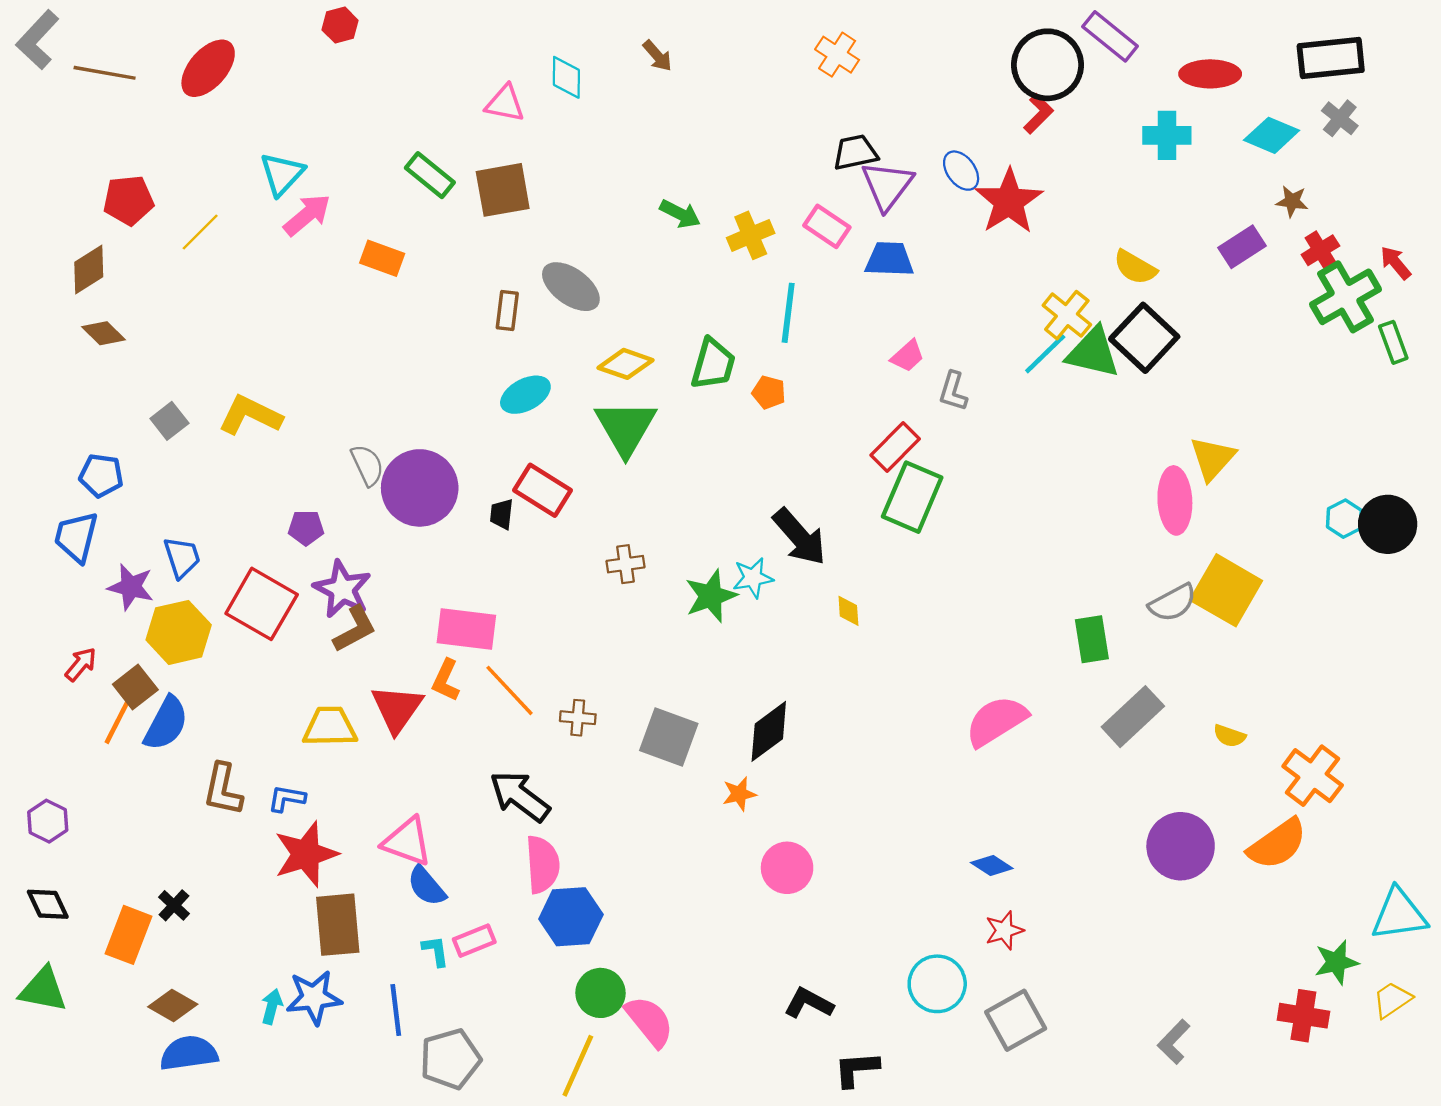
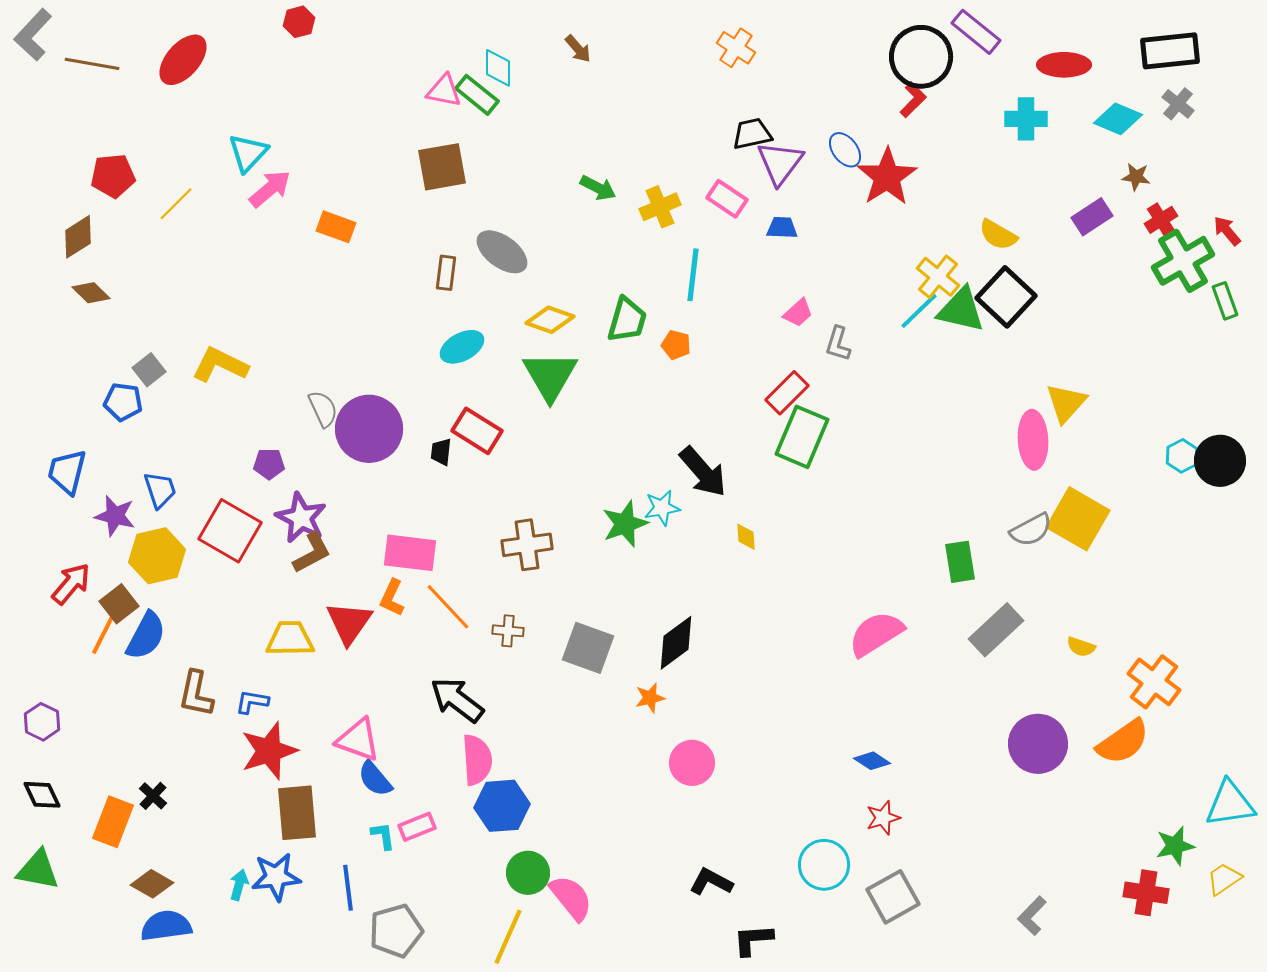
green rectangle: (430, 175) -> (477, 95), moved
blue trapezoid: (889, 259) -> (782, 228), size x0.7
blue pentagon: (101, 475) -> (123, 402), moved
brown cross: (626, 564) -> (527, 545), moved, size x1.5
red arrow: (81, 664) -> (71, 584), size x1.4

